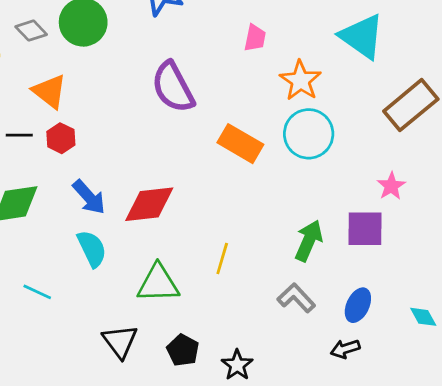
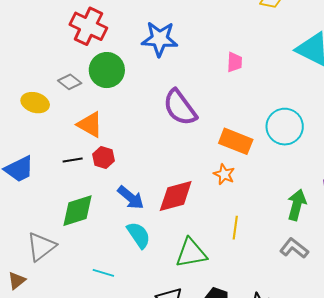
orange star: (300, 81) -> (224, 174), moved, size x0.7

